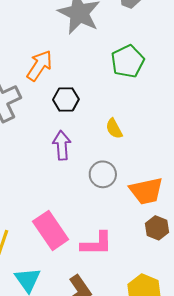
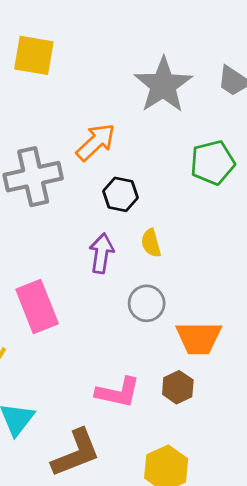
yellow semicircle: (114, 129) -> (151, 243), moved
brown hexagon: (157, 228) -> (178, 387), moved
pink rectangle: (51, 230) -> (37, 306), moved

